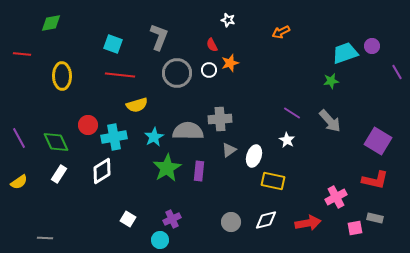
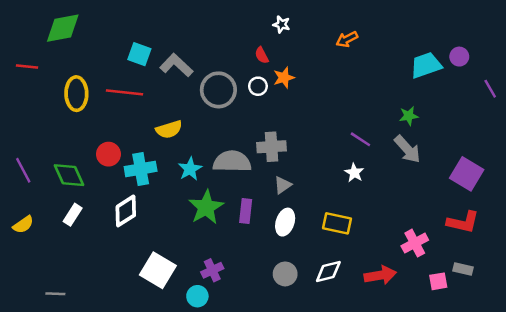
green diamond: (51, 23) -> (63, 28), size x1.4
gray L-shape: (159, 37) -> (176, 65), moved, turned -68
red line: (120, 75) -> (125, 92), moved
green star: (331, 81) -> (409, 116), moved
white ellipse: (254, 156) -> (285, 222), moved
white square: (128, 219) -> (158, 270), size x1.8

